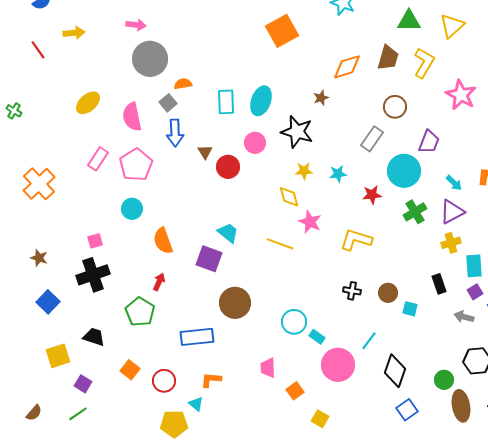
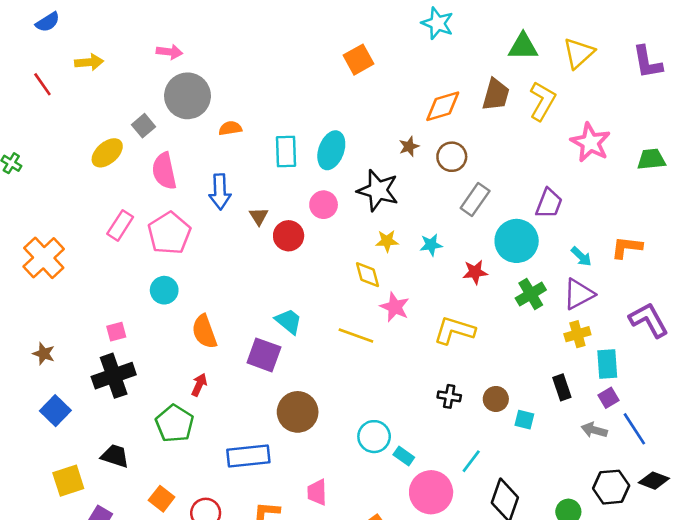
orange square: (282, 31) -> (358, 60), size x0.7
gray square: (168, 103) -> (143, 126), moved
brown circle: (395, 107) -> (452, 157), moved
pink trapezoid: (268, 368) -> (317, 492), moved

